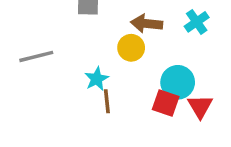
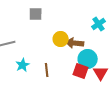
brown arrow: (147, 24) -> (75, 43), moved
cyan star: (97, 79) -> (23, 65), moved

